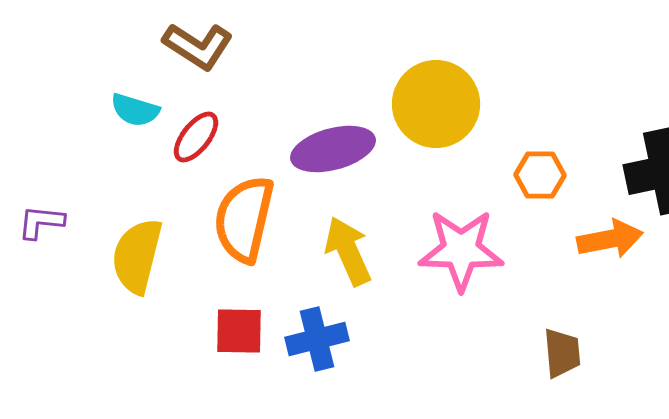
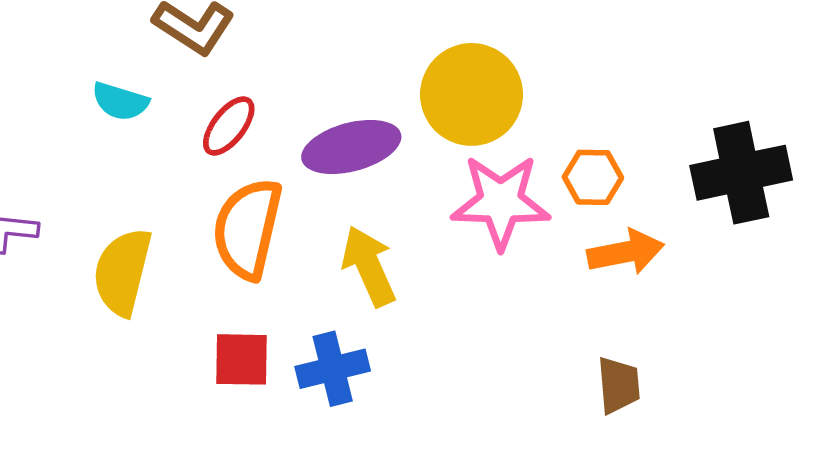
red ellipse: (196, 137) -> (229, 126), moved
orange arrow: (610, 239) -> (626, 252), moved
pink star: (461, 250) -> (501, 202), moved

